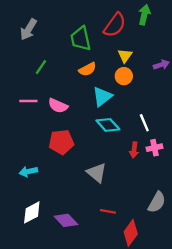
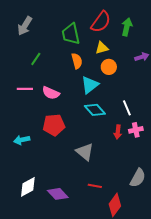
green arrow: (144, 15) -> (127, 27), moved
yellow triangle: (125, 56) -> (102, 48), moved, turned 40
orange semicircle: (87, 69) -> (77, 61), turned -77
cyan arrow: (28, 172) -> (22, 140), moved

